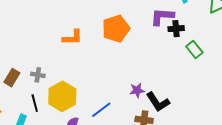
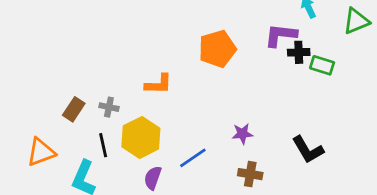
orange L-shape: (72, 38) -> (159, 84), moved
green rectangle: (194, 49) -> (322, 65), moved, turned -36
black L-shape: (158, 102) -> (308, 150), moved

